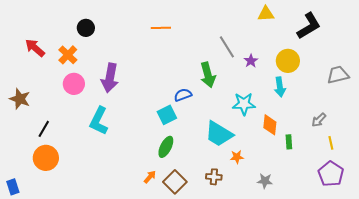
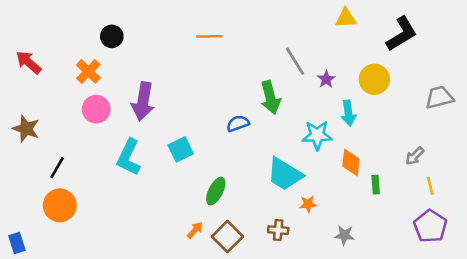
red arrow: (35, 48) -> (29, 62), moved
cyan arrow: (280, 87) -> (348, 113), moved
cyan square: (167, 115) -> (181, 149), moved

